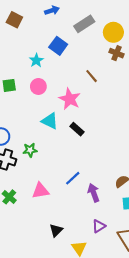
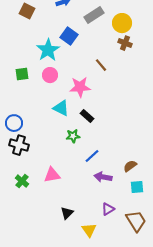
cyan star: (36, 60) -> (48, 50), size x1.6
pink star: (70, 99) -> (80, 87), turned -30
green star: (30, 150) -> (73, 136), moved
blue line: (73, 178) -> (92, 156), moved
purple arrow: (94, 193) -> (103, 177), turned -60

